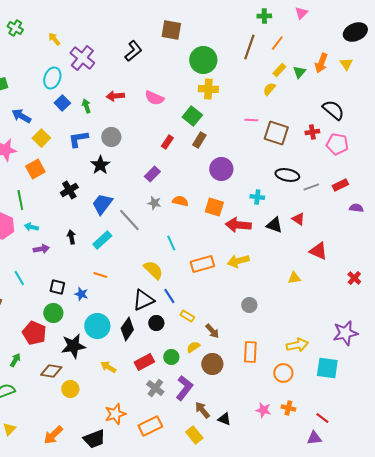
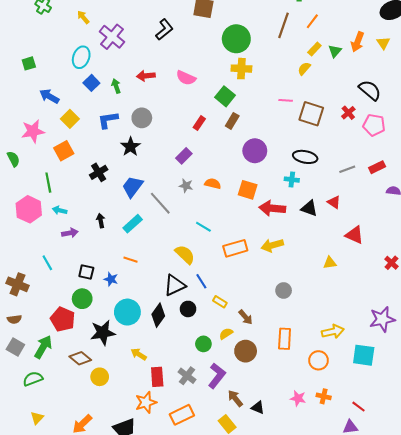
red cross: (312, 132) -> (348, 113), turned -32
black ellipse: (287, 175) -> (305, 157), moved
cyan line: (171, 243) -> (203, 227), turned -35
green arrow: (15, 360) -> (43, 347), size x1.6
red rectangle: (144, 362) -> (157, 377), moved, turned -66
brown diamond: (51, 371) -> (80, 358), turned 30

